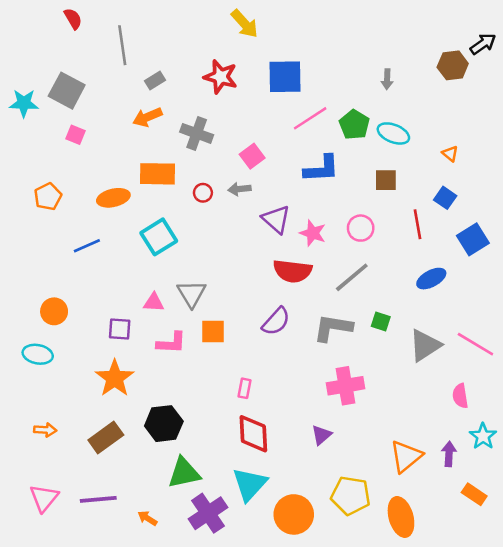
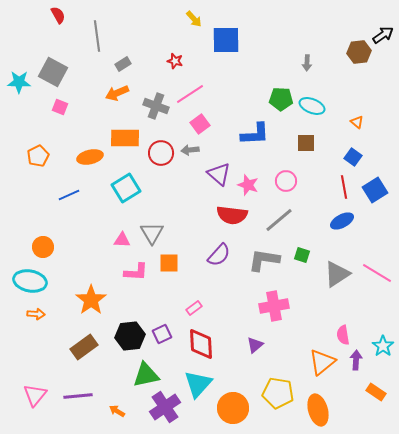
yellow arrow: (245, 24) -> (194, 19), size x0.7
red star: (221, 77) -> (175, 61), size x0.6
blue square: (285, 77) -> (226, 40), moved
pink line: (310, 118) -> (190, 94), moved
green pentagon: (354, 125) -> (281, 99), turned -30
red circle: (203, 193) -> (161, 153), size x1.6
red line: (417, 224) -> (344, 187), moved
purple square: (120, 329) -> (162, 334), moved, turned -30
cyan ellipse: (38, 354) -> (30, 281), size x1.4
pink rectangle: (245, 388) -> (194, 308), turned 42
pink semicircle: (460, 396) -> (343, 335), moved
orange arrow: (45, 430) -> (36, 314), moved

